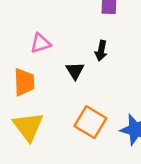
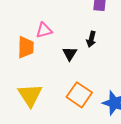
orange trapezoid: (24, 82) -> (26, 47), moved

